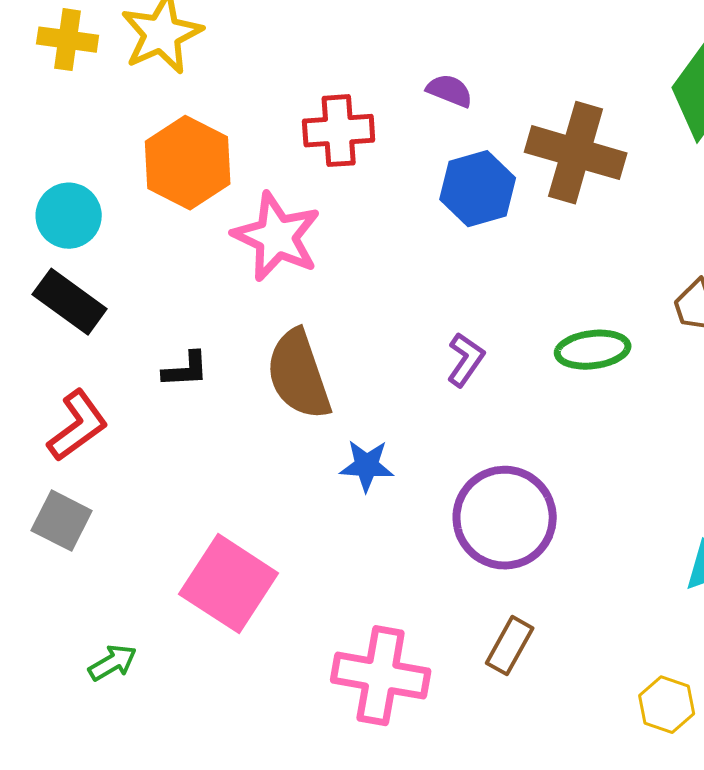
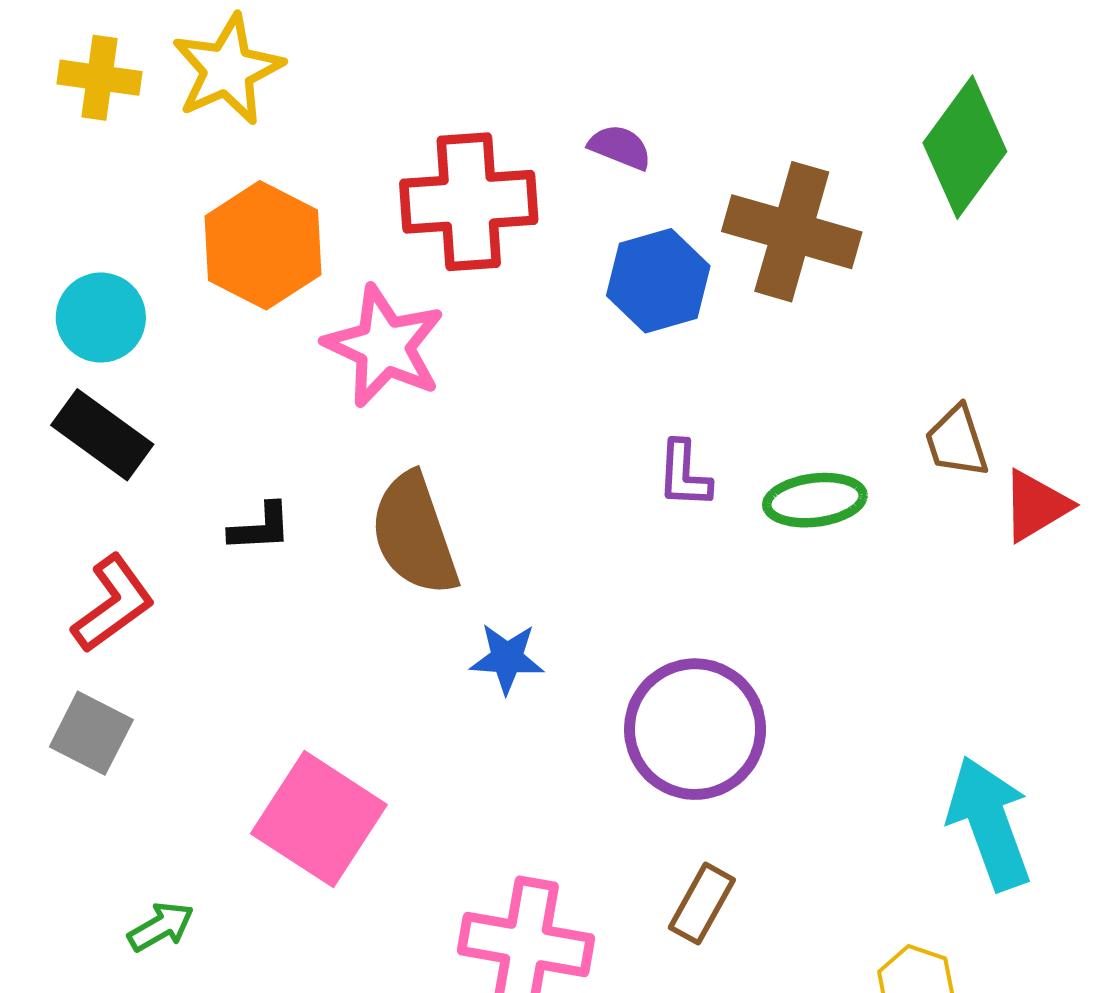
red cross: (339, 131) -> (469, 202), size x1.4
purple L-shape: (466, 360) -> (684, 474), moved, turned 148

